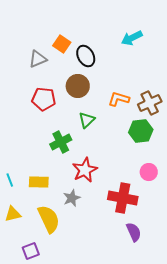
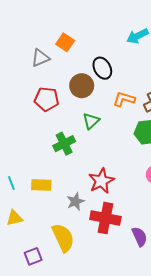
black ellipse: (86, 56) -> (102, 68), moved
red star: (85, 170) -> (101, 181), moved
red cross: (123, 198) -> (105, 218), moved
yellow semicircle: (49, 219) -> (63, 238), moved

